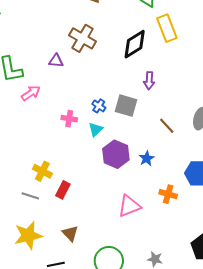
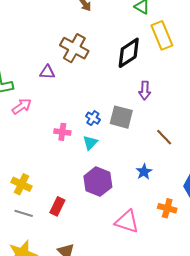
purple hexagon: (116, 154) -> (98, 182), moved
yellow cross: (42, 171) -> (22, 184), moved
pink triangle: (129, 206) -> (127, 222), turned 40

